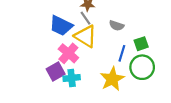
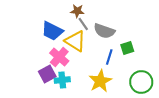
gray line: (86, 18) -> (83, 24), moved
gray semicircle: (116, 26) -> (104, 31), size x1.5
green circle: (142, 67) -> (141, 82), moved

